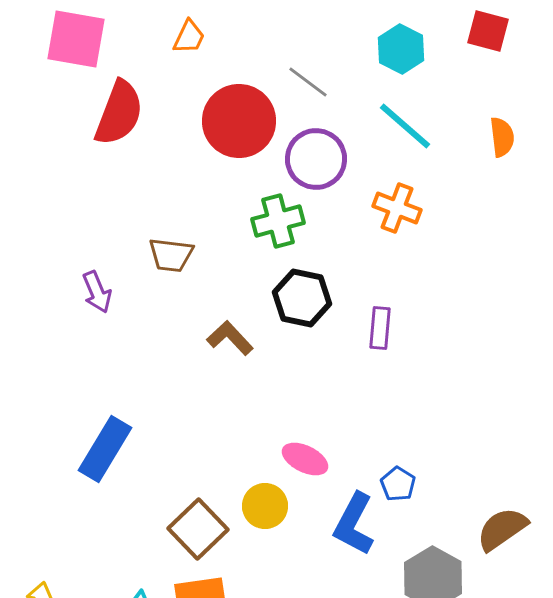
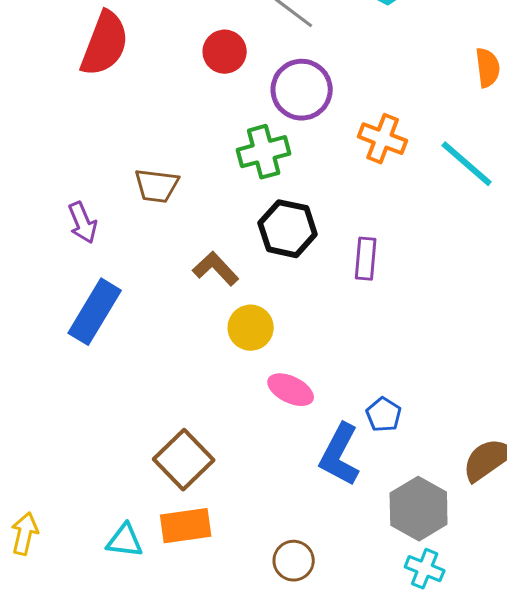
red circle: (239, 121) -> (225, 52), size x0.6
cyan line: (405, 126) -> (467, 164), moved
blue rectangle: (105, 449) -> (95, 312), moved
yellow circle: (265, 506) -> (251, 328), moved

